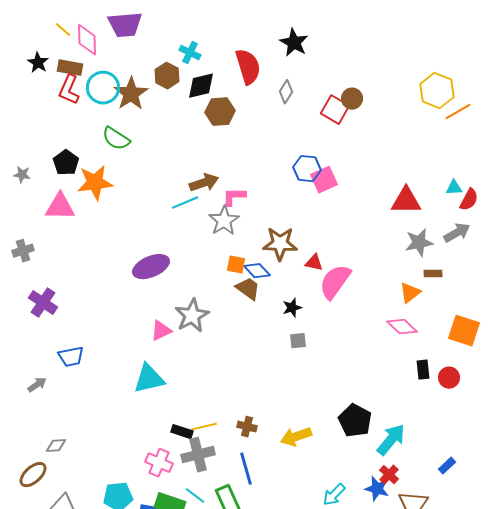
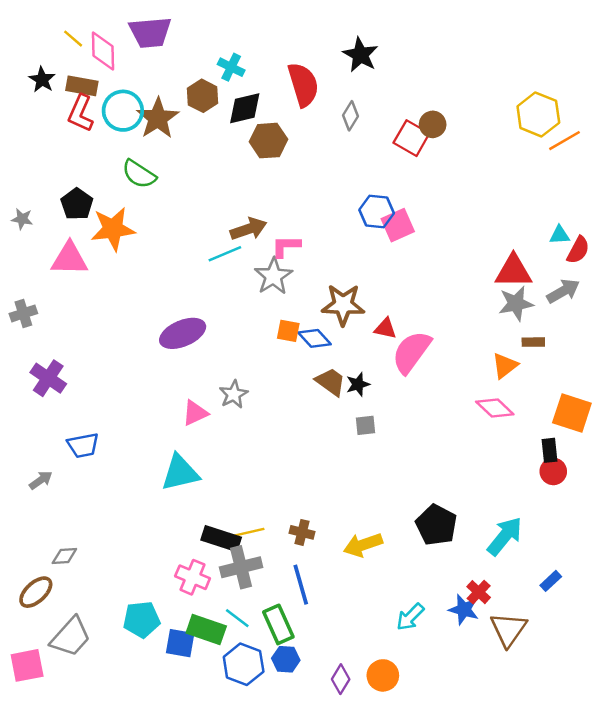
red triangle: (406, 201) -> (513, 271), moved
brown trapezoid: (248, 289) -> (331, 382), moved
gray star: (192, 316) -> (234, 394), size x0.7
black rectangle: (423, 370) -> (550, 450), moved
black rectangle: (182, 432) -> (221, 539), size x1.4
cyan arrow: (391, 440) -> (505, 536), moved

